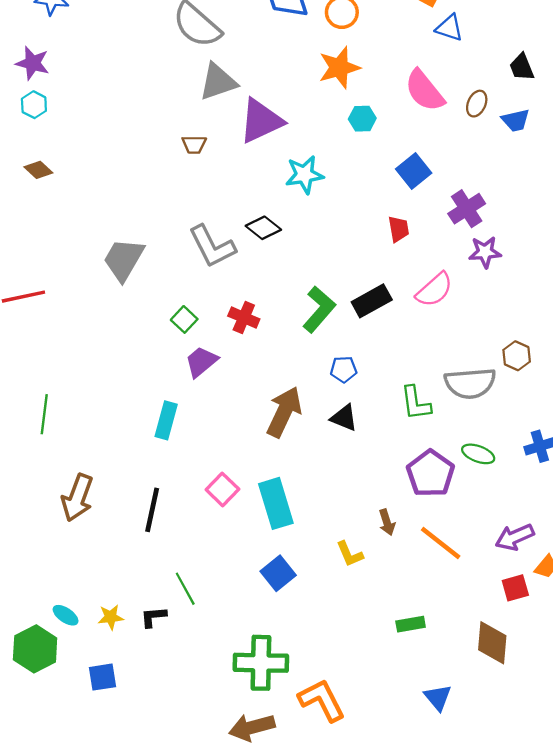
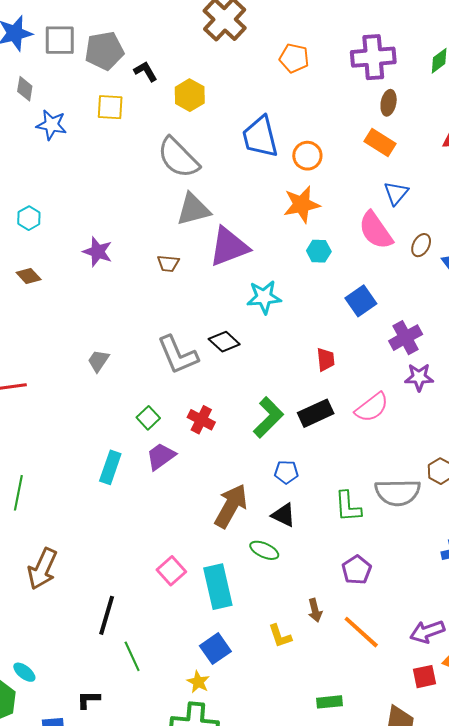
blue triangle: (449, 28) -> (396, 193), moved, turned 48
purple star: (33, 63) -> (98, 252), moved
red trapezoid: (399, 229) -> (326, 360), moved
gray trapezoid: (124, 259) -> (98, 361), size x0.6
cyan rectangle: (166, 420) -> (110, 467), moved
green ellipse: (478, 454) -> (264, 550), moved
purple pentagon: (430, 474) -> (357, 570), size x0.7
black line: (152, 510) -> (107, 615), moved
yellow star: (111, 617) -> (198, 682), moved, turned 30
black L-shape: (153, 617) -> (88, 700), moved

